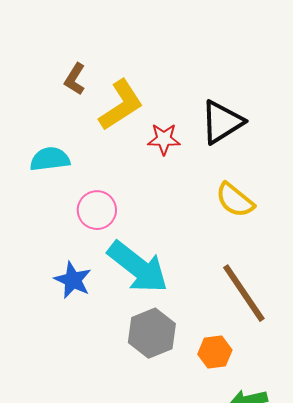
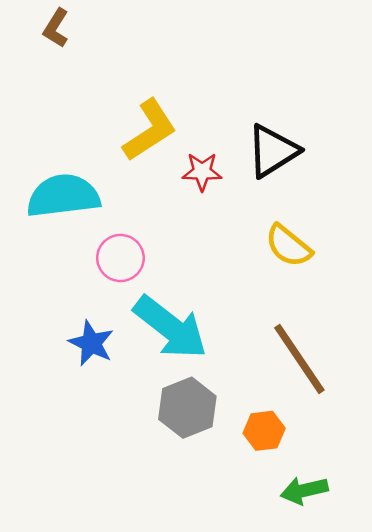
brown L-shape: (75, 79) -> (56, 28), moved
cyan semicircle: (50, 159) -> (63, 196), size x1.5

